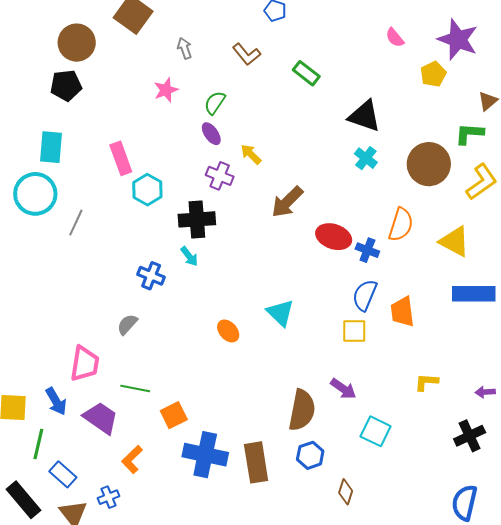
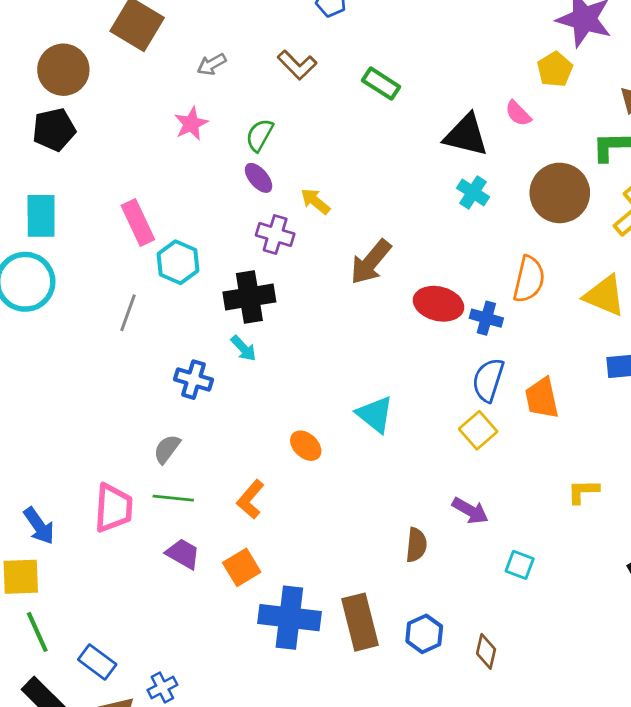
pink semicircle: (395, 38) -> (518, 113), moved
gray arrow: (185, 48) -> (212, 64), turned -95
gray line: (76, 223) -> (128, 313), moved
yellow square: (354, 331) -> (478, 430), turned -36
green line: (135, 389) -> (173, 498), moved
blue arrow: (56, 401) -> (39, 526), moved
brown semicircle: (302, 410) -> (416, 545), size x0.6
purple trapezoid: (101, 418) -> (183, 554), moved, size x0.7
cyan square: (376, 431) -> (520, 565), size x0.7
green line: (38, 444) -> (37, 632), moved, turned -32
blue hexagon: (310, 455) -> (424, 634), moved
orange L-shape: (132, 459) -> (250, 499), moved

